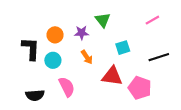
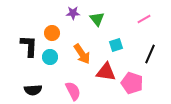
purple star: (82, 33) -> (73, 13), moved
orange arrow: (87, 57) -> (82, 54), size x1.5
black line: (159, 57) -> (150, 54), turned -48
pink semicircle: (67, 87) -> (73, 91), moved

